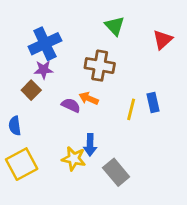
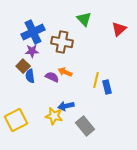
brown cross: (100, 66) -> (62, 42), moved
blue rectangle: (153, 102) -> (107, 87), moved
blue semicircle: (15, 126) -> (30, 76), moved
blue arrow: (90, 145) -> (66, 106), turned 77

